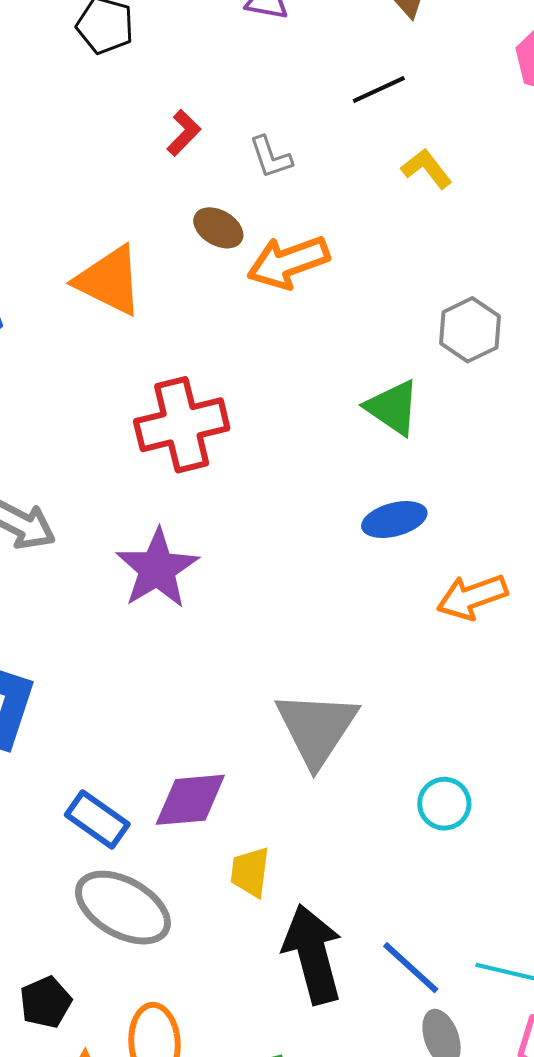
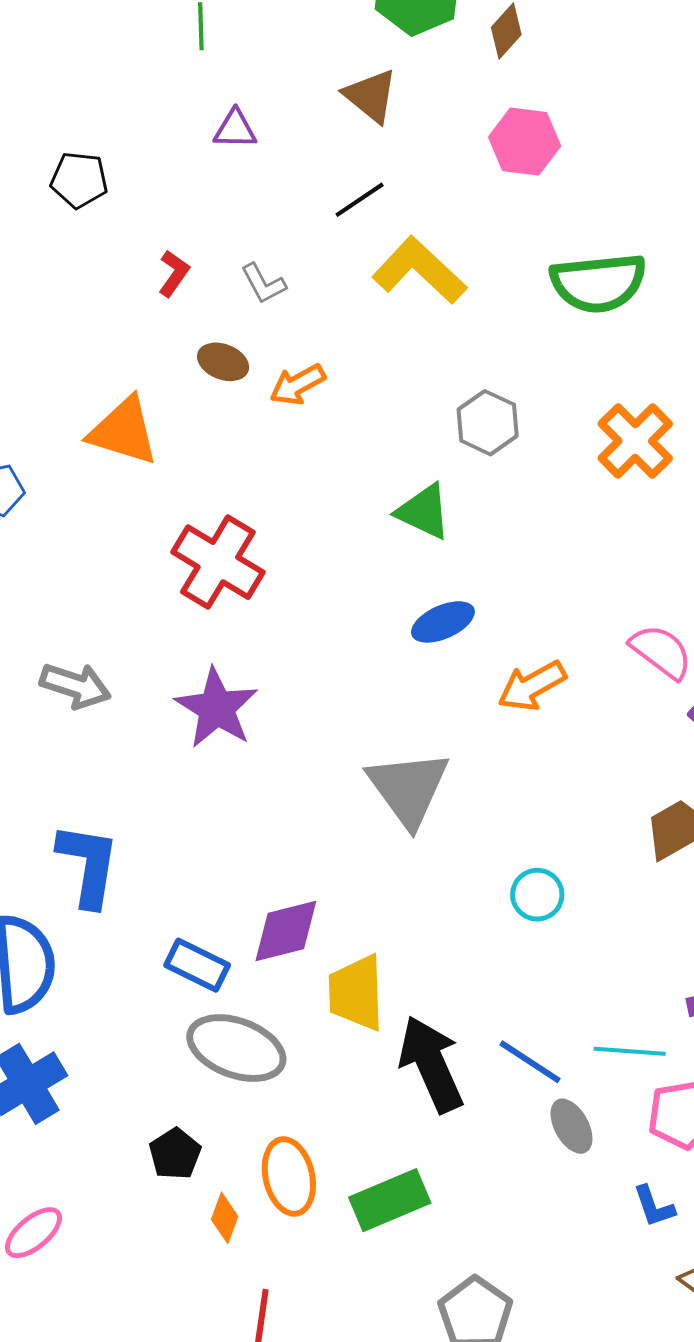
yellow L-shape: (427, 169) -> (419, 270), size x1.8
orange arrow: (288, 262) -> (297, 385), size x0.7
red cross: (182, 425) -> (218, 562), turned -36
gray triangle: (317, 728) -> (408, 788), moved
yellow trapezoid: (250, 872) -> (356, 993), size x1.5

